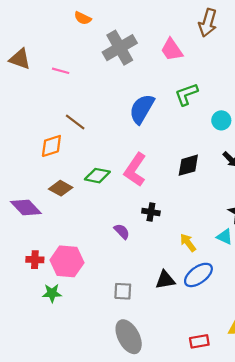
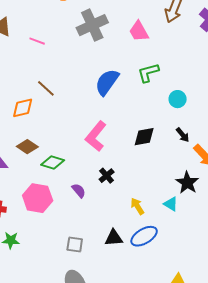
green diamond: (97, 176) -> (53, 163), moved
black cross: (151, 212) -> (107, 176), turned 35
pink hexagon: (67, 261) -> (38, 198), moved

